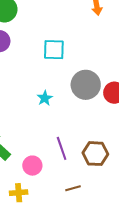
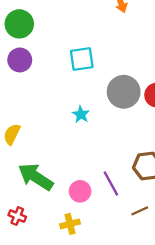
purple line: (62, 148) -> (111, 183), moved
brown line: (73, 188) -> (140, 211), moved

